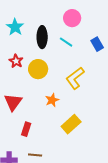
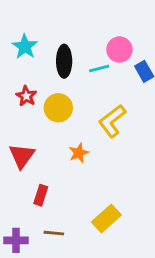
pink circle: (72, 18) -> (119, 50), moved
cyan line: (66, 42) -> (99, 68), turned -48
yellow rectangle: (71, 124) -> (106, 218), moved

